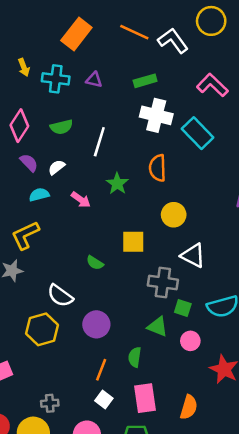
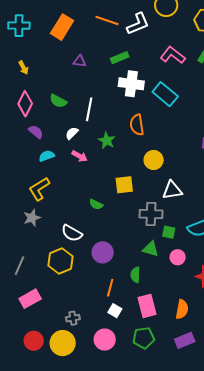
white L-shape: (173, 41) -> (138, 24), turned 110
yellow arrow: (24, 67) -> (24, 68), moved
cyan cross: (56, 79) -> (19, 26), moved
green semicircle: (61, 127) -> (58, 101), turned 48
white semicircle: (57, 167) -> (72, 133), moved
white triangle: (193, 255) -> (172, 190), turned -30

